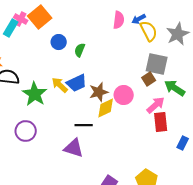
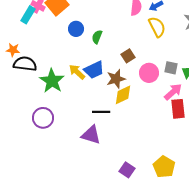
yellow semicircle: (149, 31) -> (157, 27), moved
gray square: (157, 64) -> (171, 68), moved, size x0.6
brown square: (149, 79) -> (128, 56), moved
pink circle: (124, 95) -> (149, 73), moved

